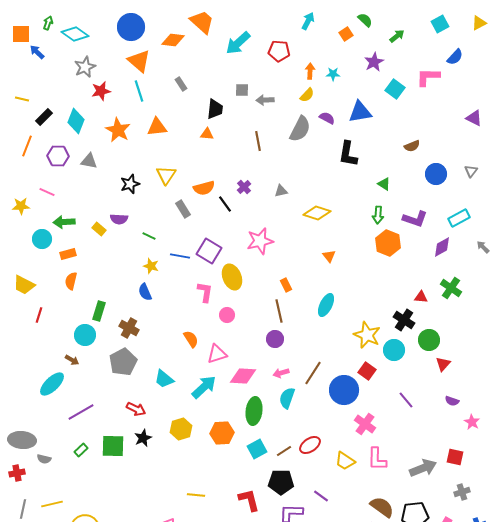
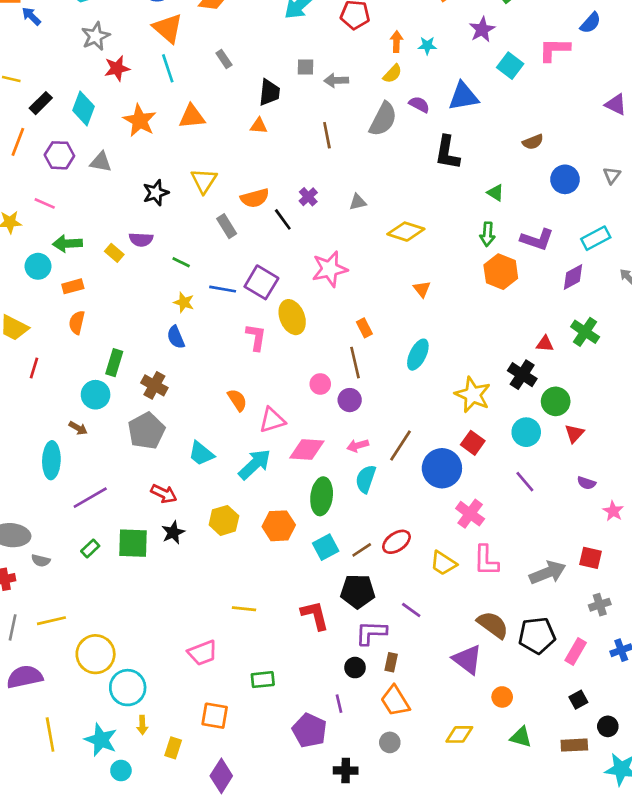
pink circle: (227, 315) -> (320, 384), moved
cyan circle: (394, 350) -> (526, 432), moved
cyan ellipse: (52, 384) -> (51, 460), turned -44

